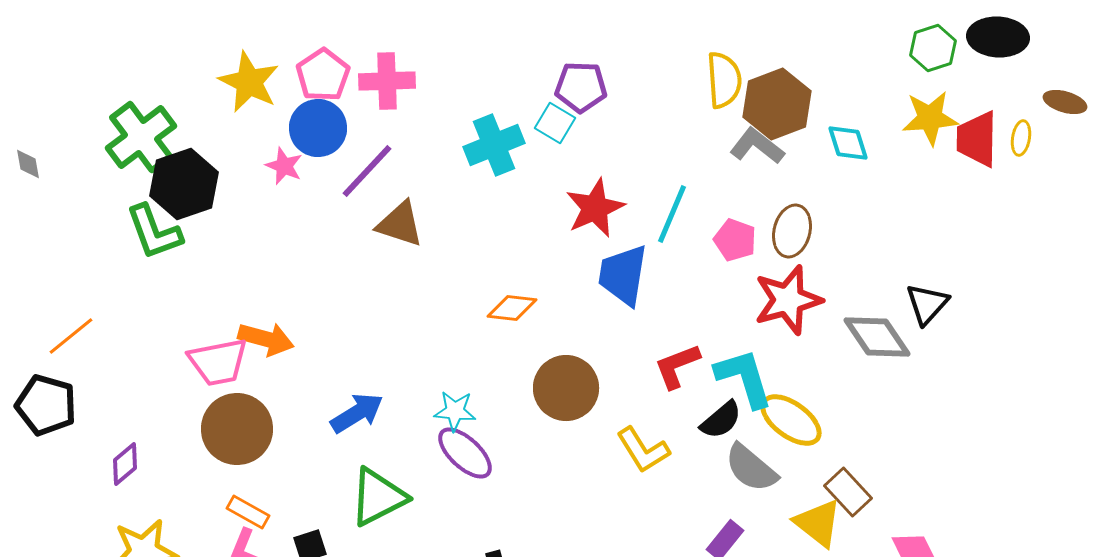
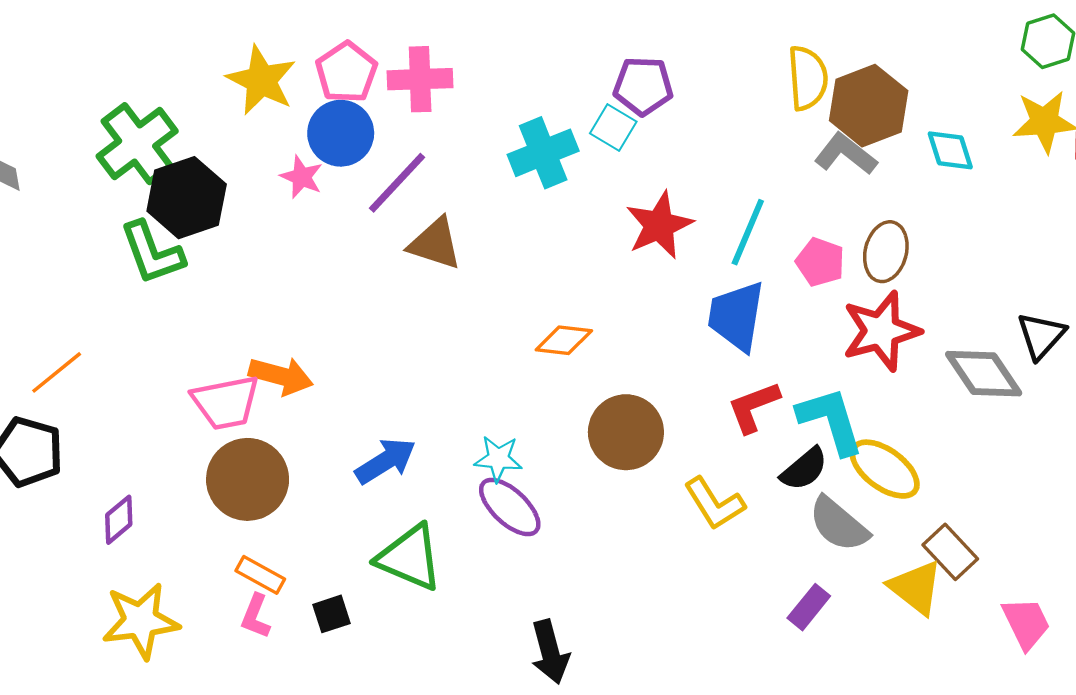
blue trapezoid: (623, 275) -> (736, 316), moved
green triangle: (378, 497) -> (410, 558), turned 50

